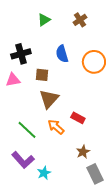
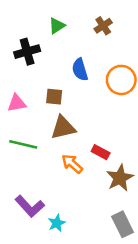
black cross: (21, 54) -> (27, 52), moved
brown triangle: (49, 99) -> (63, 128), turned 35
green line: (27, 130) -> (23, 144), moved, turned -30
brown star: (83, 152) -> (120, 178), moved, size x1.5

